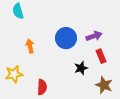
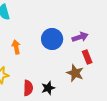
black star: (81, 68) -> (48, 88), moved
brown star: (104, 85) -> (75, 73), moved

